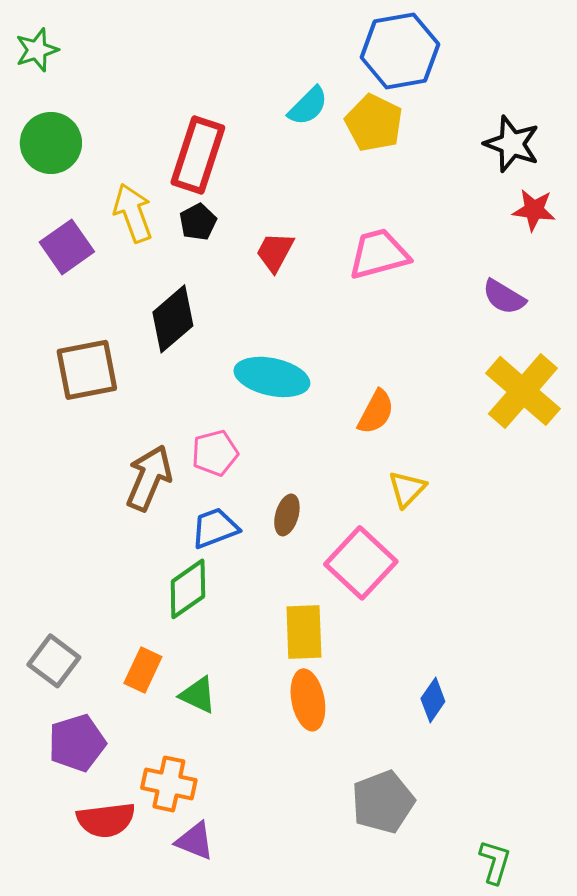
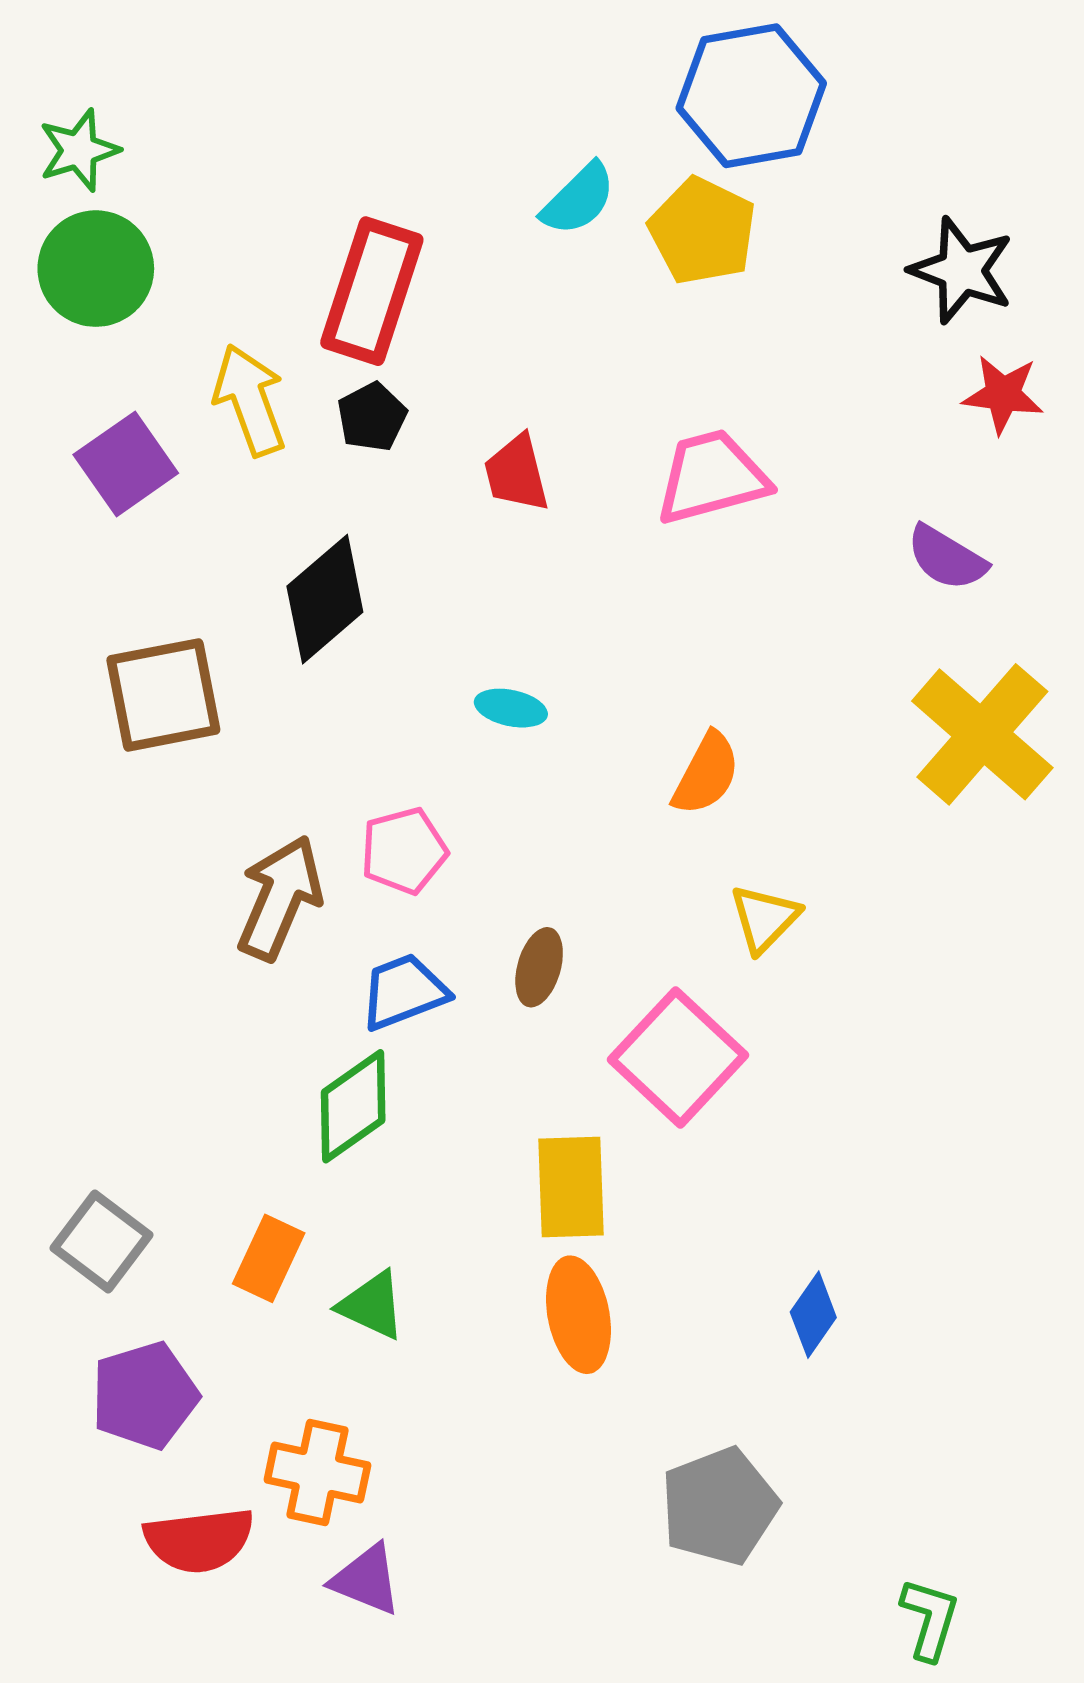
green star: (37, 50) -> (79, 150), moved
red trapezoid: (275, 252) -> (517, 473), turned -42
cyan ellipse: (272, 377) -> (511, 708), size x0.5

